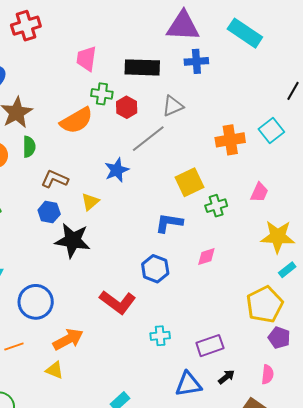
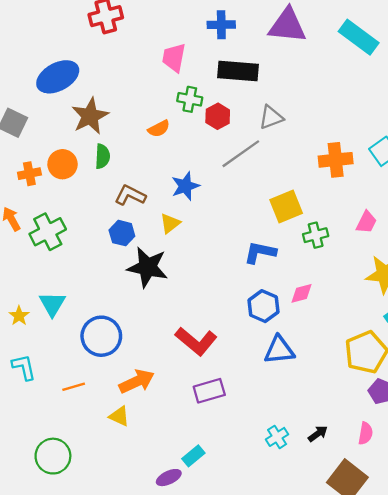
blue cross: (196, 61) -> (221, 25), moved
orange semicircle: (76, 120) -> (159, 129), size x0.6
blue star: (117, 170) -> (185, 186), moved
blue hexagon: (155, 269) -> (263, 306), moved
cyan cross: (160, 336) -> (277, 437), moved, turned -30
purple rectangle: (210, 346) -> (209, 391), moved
blue triangle: (188, 384) -> (279, 350), moved

